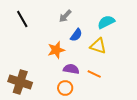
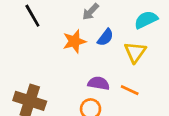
yellow triangle: (98, 46) -> (135, 52), turned 48
orange star: (56, 50) -> (74, 41), moved

